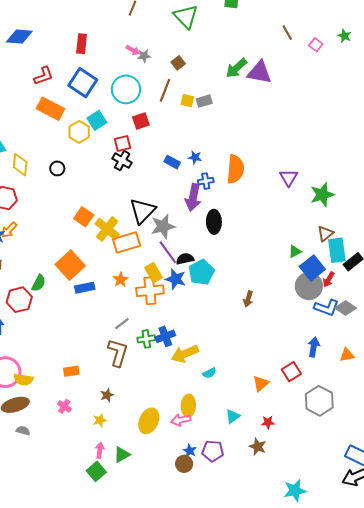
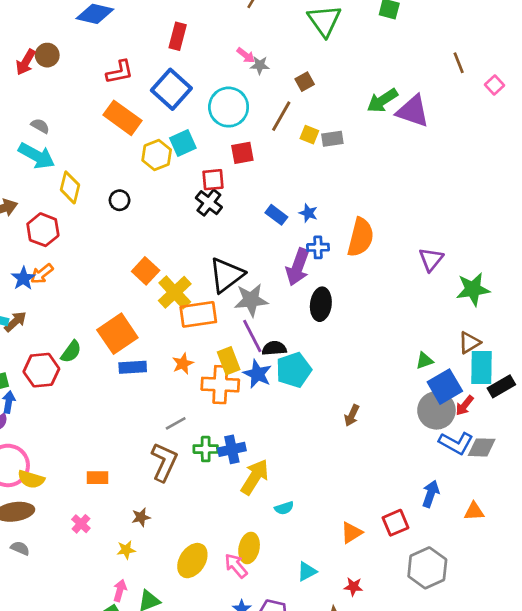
gray diamond: (346, 308) -> (482, 447), turned -40
yellow arrow: (185, 354) -> (255, 477), turned 136
pink arrow: (181, 420) -> (236, 566), turned 54

